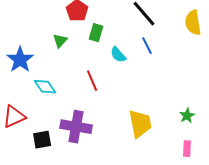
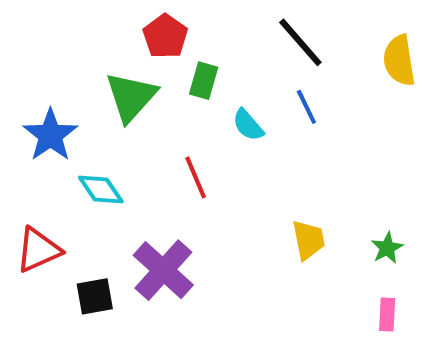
green triangle: (60, 41) -> (131, 97), size x1.8
yellow trapezoid: (140, 124) -> (308, 240), moved, size x0.7
purple cross: (76, 127) -> (163, 270), turned 32

